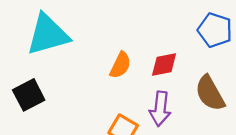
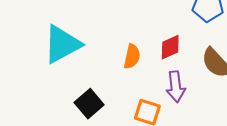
black square: (29, 95) -> (89, 104), moved

